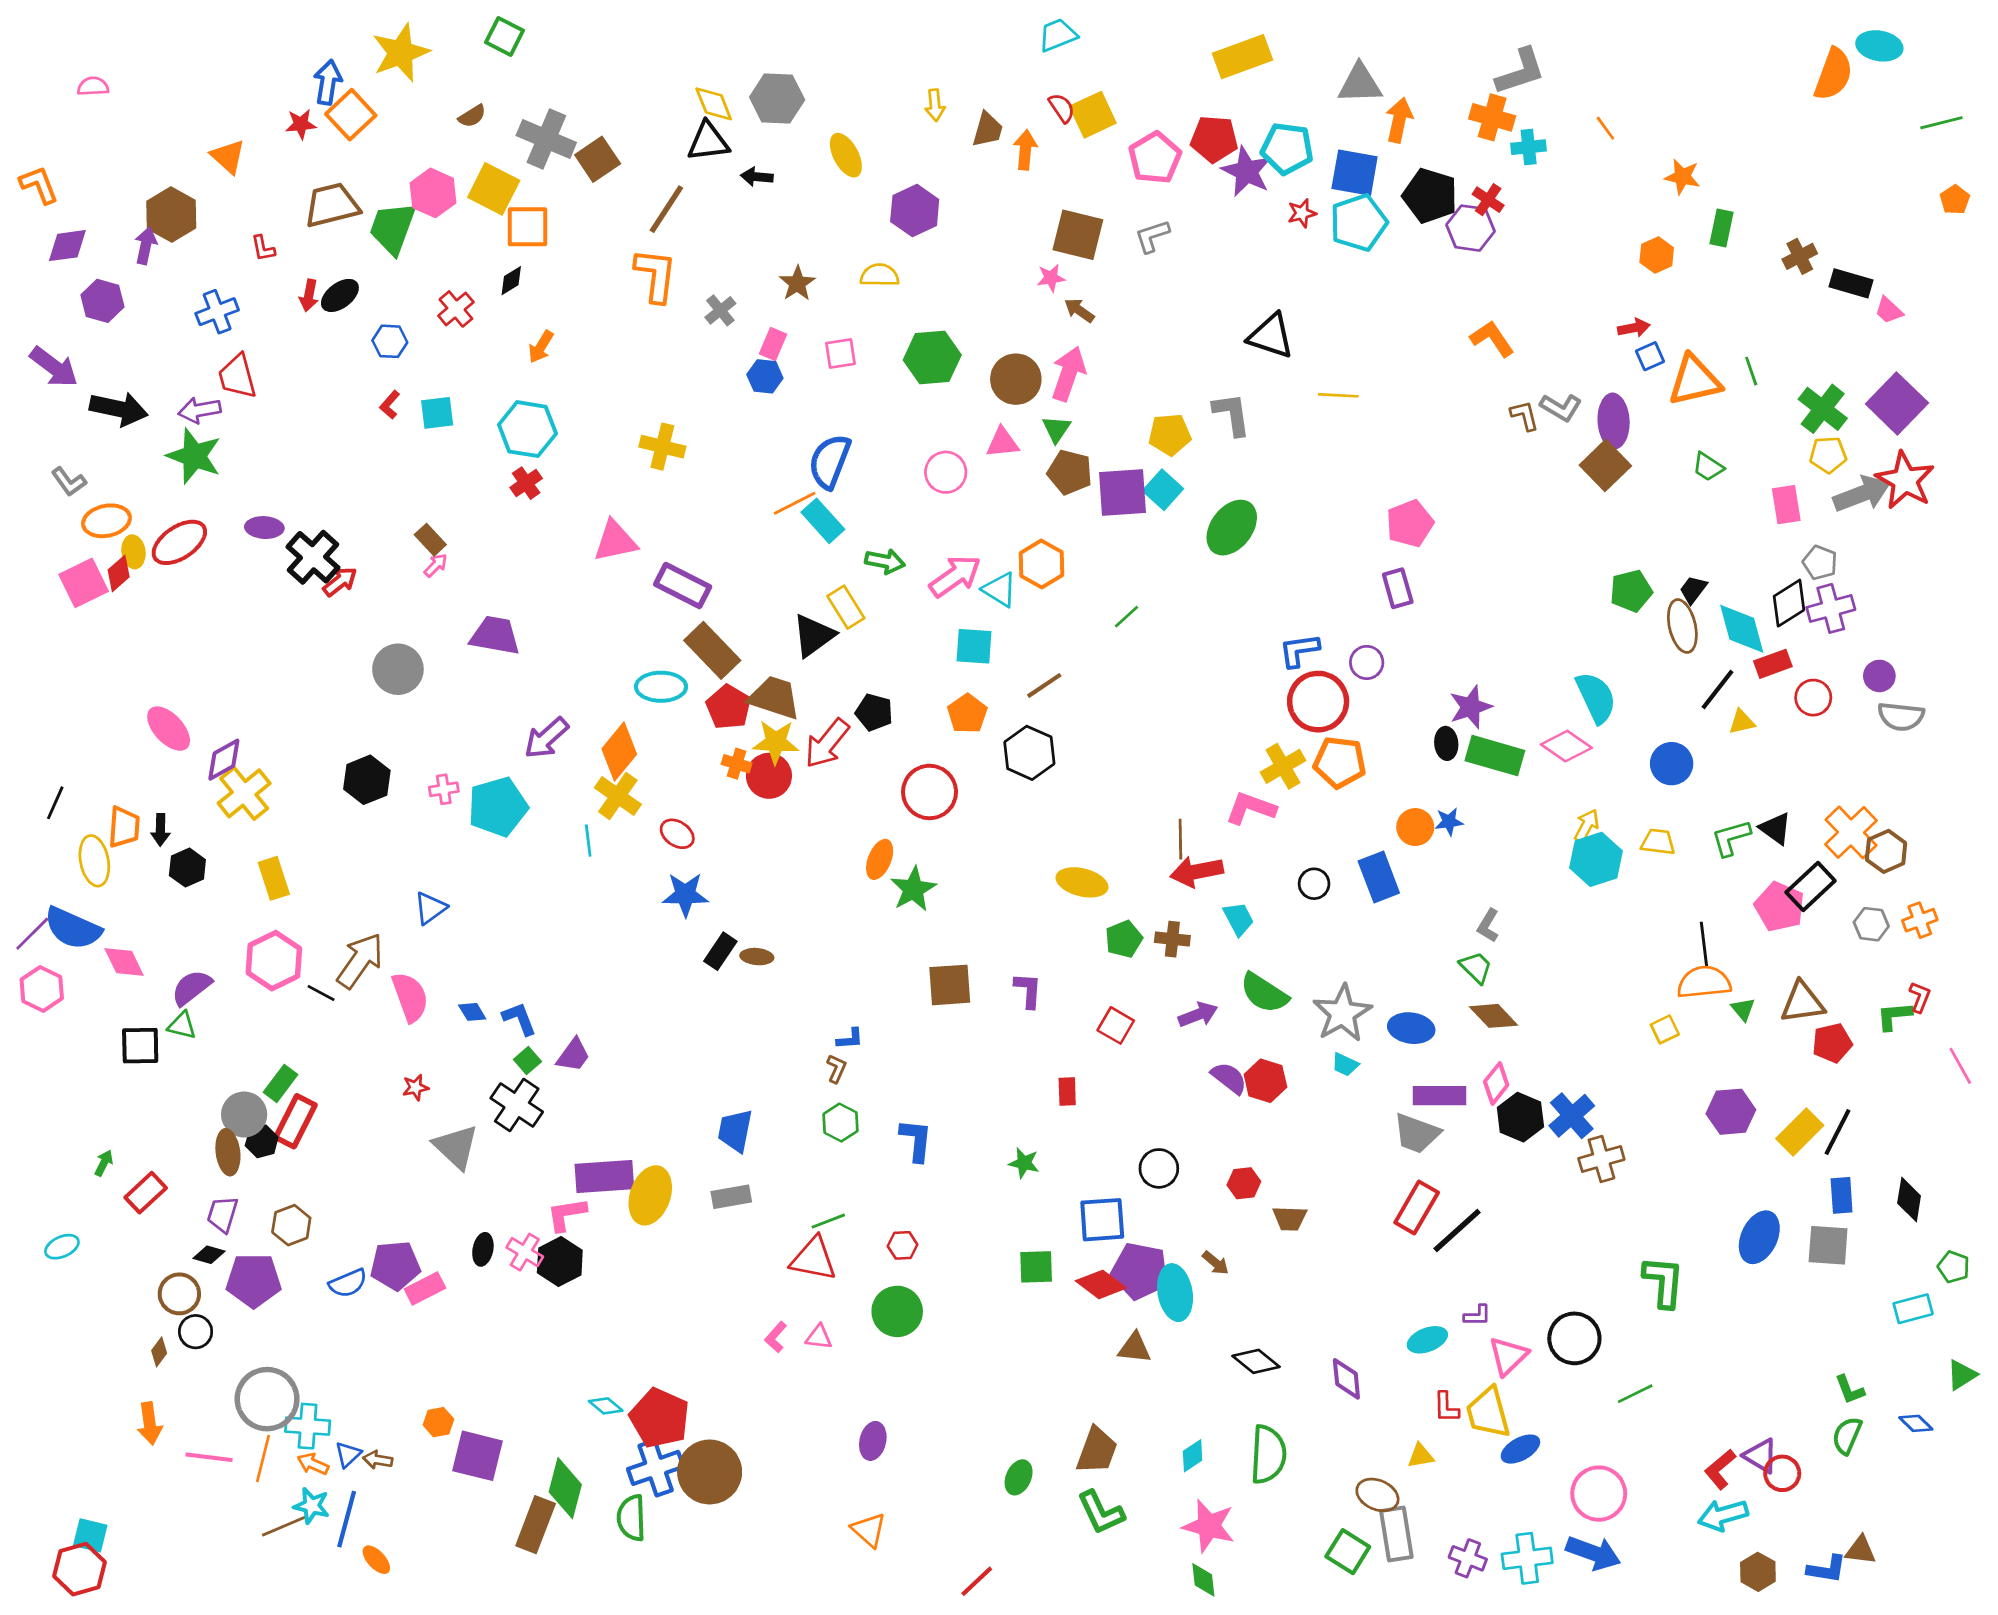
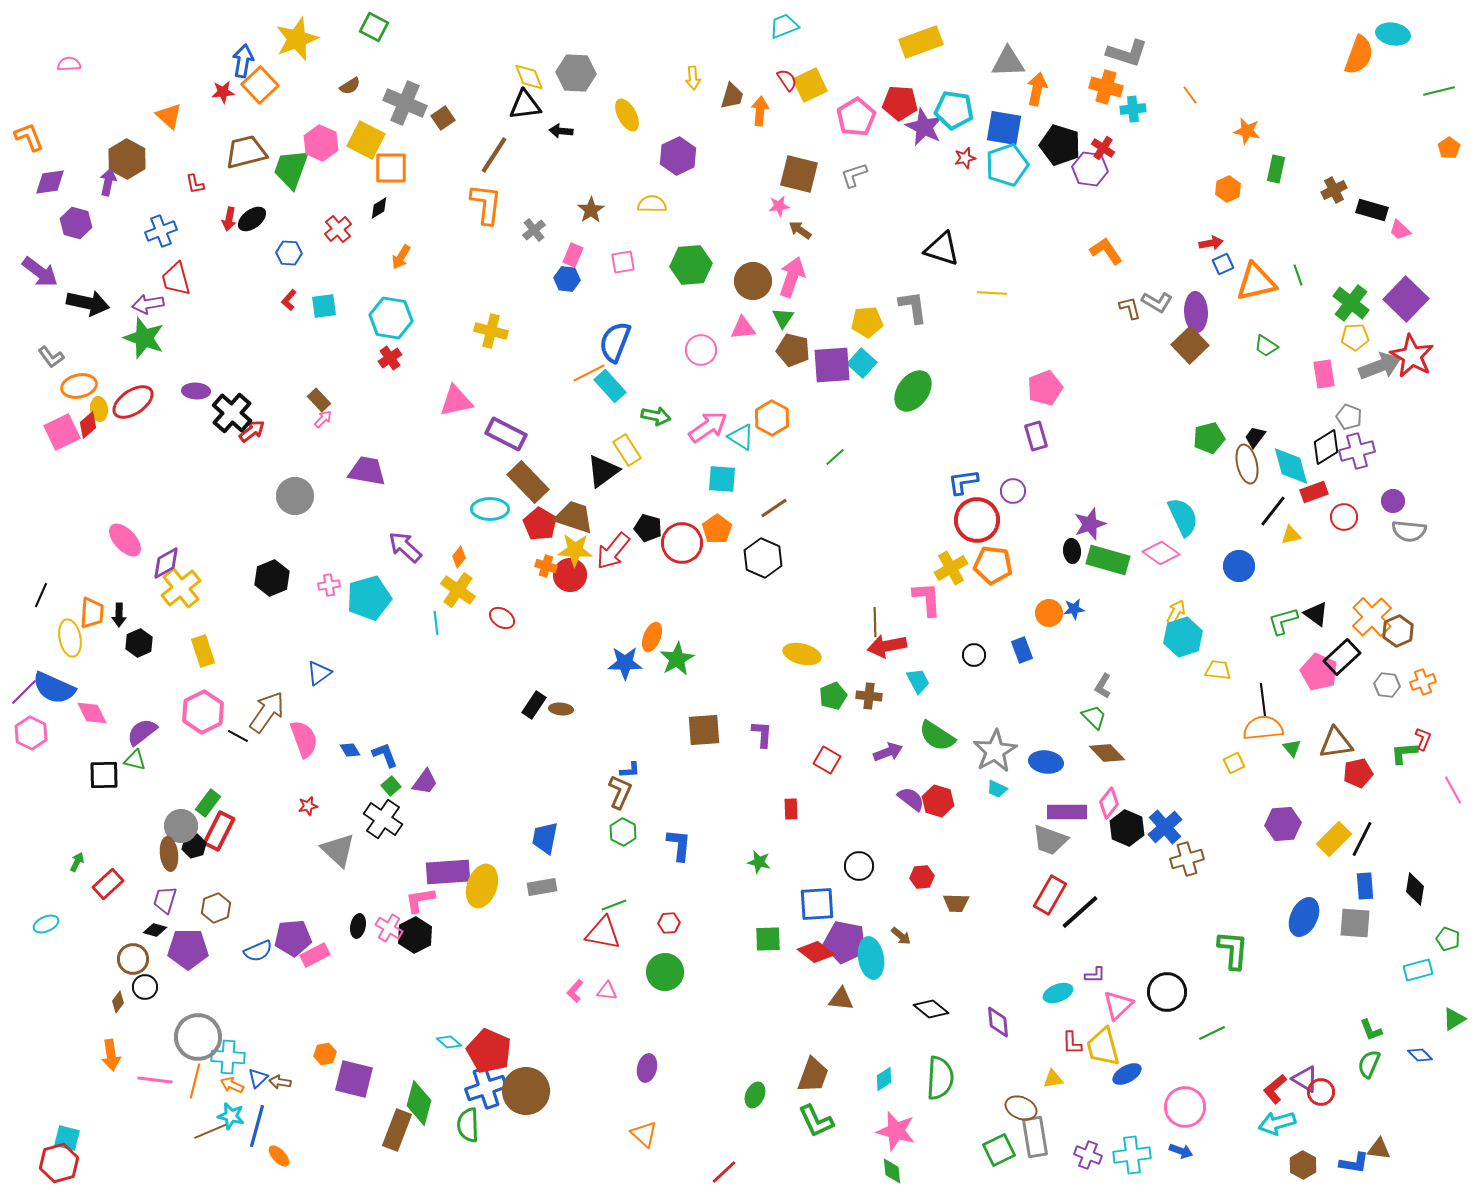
gray L-shape: (1520, 72) -> (1127, 53), turned 36
brown square: (598, 159) -> (443, 118), size x0.7
purple arrow: (546, 738) -> (405, 547), turned 84
orange diamond: (619, 752) -> (459, 557), size x0.5
red circle: (930, 792) -> (682, 543), moved
pink L-shape: (1251, 808) -> (927, 599), turned 66
yellow trapezoid: (1658, 842) -> (1218, 670), moved
blue rectangle: (1379, 877) -> (1022, 650), size x0.7
blue star: (685, 895) -> (625, 663), moved
brown L-shape: (836, 1069) -> (620, 792), size x1.6
green square: (1348, 1552) -> (999, 1150), turned 32
blue arrow: (1593, 1553) -> (1181, 1151), size x0.6

